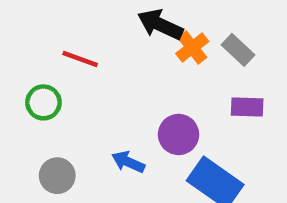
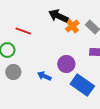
gray circle: (57, 176) -> (13, 72), moved

